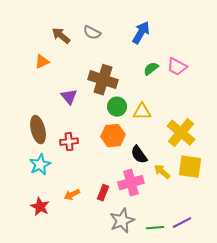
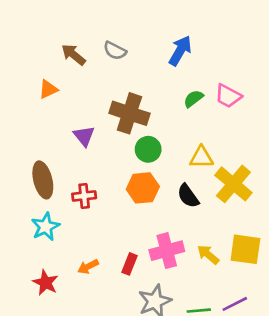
yellow triangle: (142, 112) -> (201, 157), moved
black semicircle: (139, 155) -> (188, 196), moved
yellow square: (190, 167) -> (245, 249), moved
yellow arrow: (162, 172) -> (208, 255), moved

